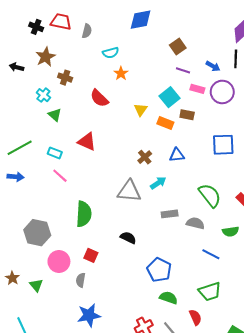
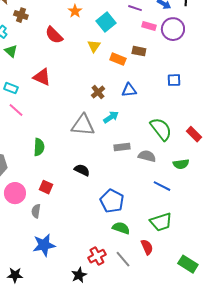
cyan square: (170, 97) -> (106, 22), moved
blue square: (223, 145) -> (174, 80), size x0.6
green semicircle: (84, 214) -> (39, 147), size x0.7

